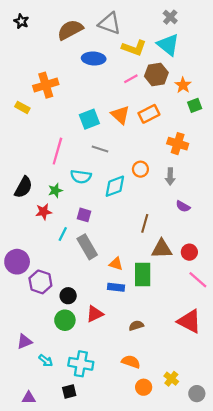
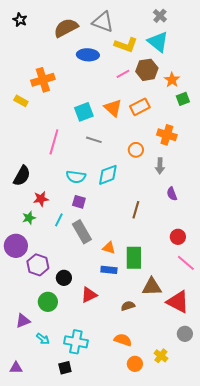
orange circle: (140, 169) -> (136, 150), moved
cyan semicircle: (81, 177) -> (76, 177), moved
green star: (55, 190) -> (29, 218), moved
purple semicircle: (183, 206) -> (172, 194), turned 40
brown triangle: (162, 249) -> (152, 287), moved
green circle: (65, 320) -> (48, 302), moved
gray circle: (197, 394) -> (185, 334), moved
purple triangle: (29, 398) -> (16, 368), moved

